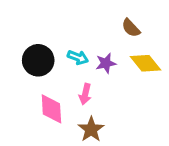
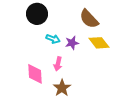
brown semicircle: (131, 28) -> (89, 19), size x1.5
black circle: (38, 60) -> (37, 14), moved

